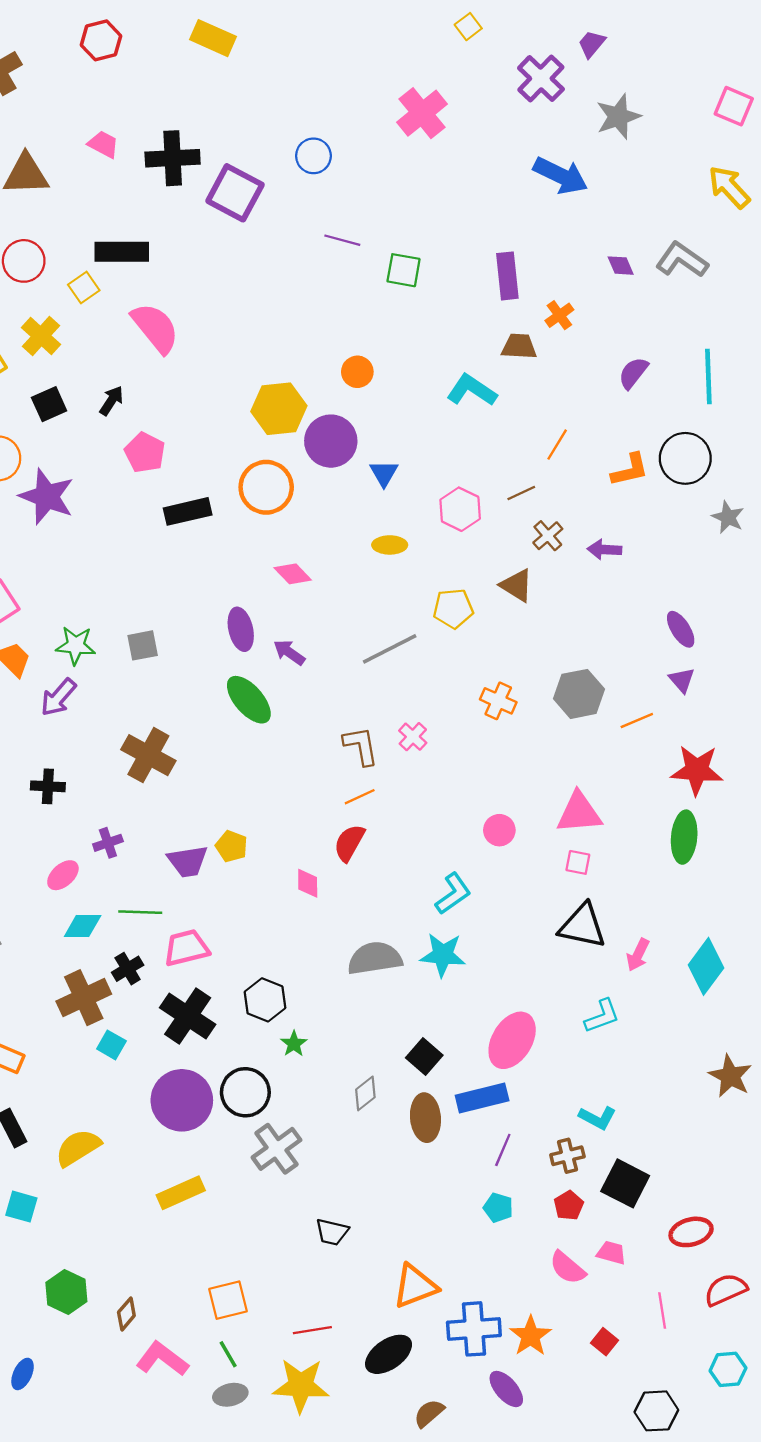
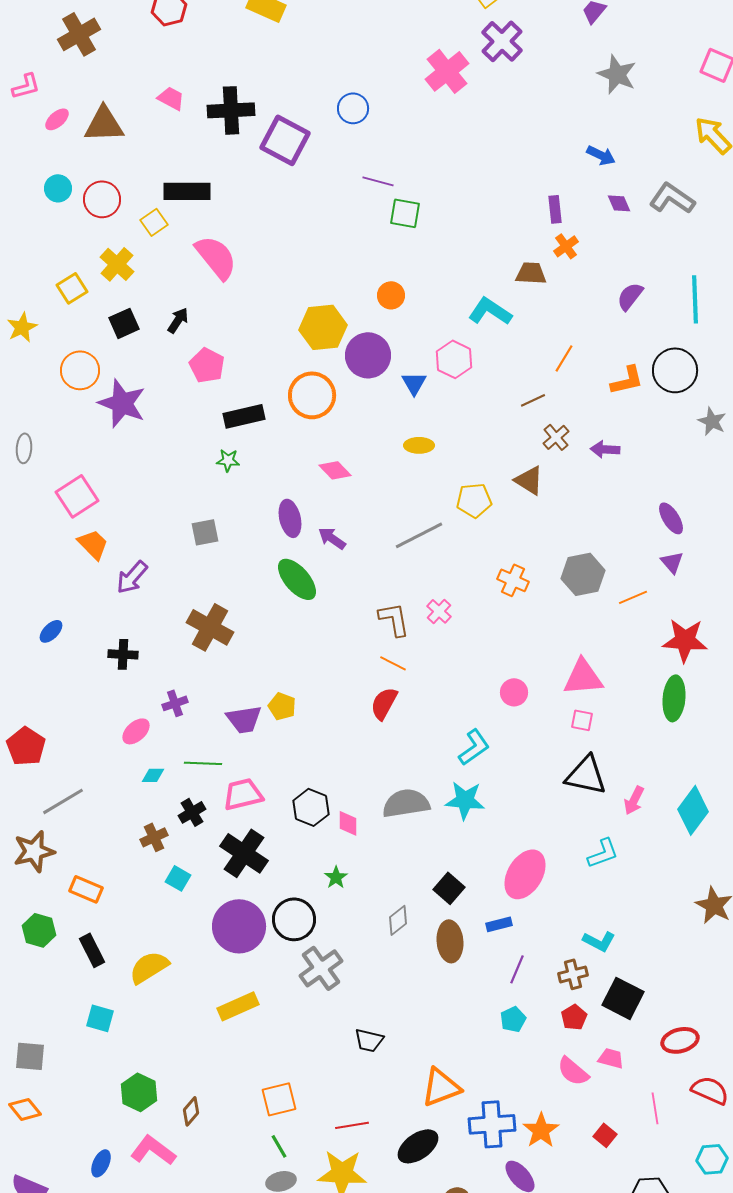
purple cross: (541, 79) -> (502, 41), moved
gray star: (618, 117) -> (617, 74), turned -30
blue arrow: (561, 175) -> (601, 155), moved, size x0.6
green square: (404, 270) -> (405, 213), moved
purple rectangle: (507, 276) -> (555, 209), moved, size x0.7
pink hexagon: (460, 509) -> (454, 359), moved
green star: (76, 645) -> (228, 460), moved, size x0.7
orange line: (360, 797) -> (393, 663), turned 52
pink diamond: (308, 883) -> (348, 823), moved
cyan diamond: (83, 926) -> (153, 775), size x0.7
brown cross: (84, 998) -> (154, 837), size x0.6
black hexagon: (265, 1000) -> (311, 807), moved
blue rectangle: (482, 1098) -> (499, 924), size x0.6
cyan pentagon: (498, 1208) -> (513, 1019), turned 30
red semicircle: (726, 1290) -> (710, 1090), turned 48
pink L-shape: (162, 1359) -> (153, 1150), moved

